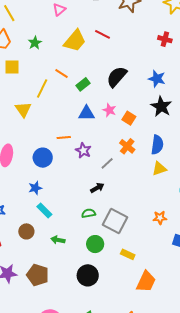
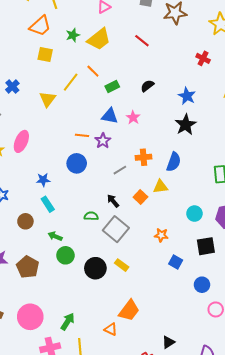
yellow trapezoid: (75, 41) -> (99, 39), moved
black semicircle: (117, 77) -> (147, 86), size x0.6
orange square: (129, 118) -> (140, 197), moved
orange cross: (127, 146) -> (143, 157), turned 35
purple star: (83, 150) -> (103, 141), moved
blue circle: (43, 158) -> (77, 163), moved
yellow triangle: (159, 169) -> (161, 187), moved
black arrow: (97, 188) -> (113, 201), moved, turned -112
green circle: (95, 244) -> (65, 255), moved
black circle: (88, 275) -> (95, 268), moved
orange trapezoid: (146, 281) -> (129, 310), moved

